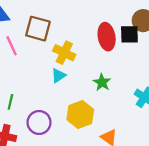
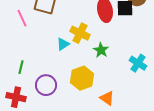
yellow cross: (64, 53) -> (80, 33), moved

